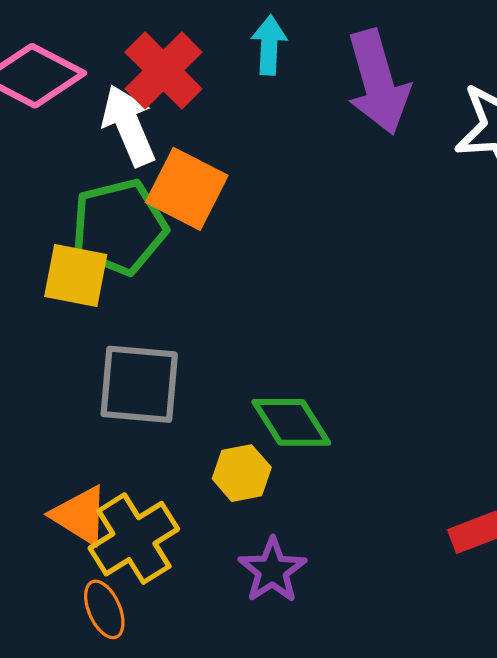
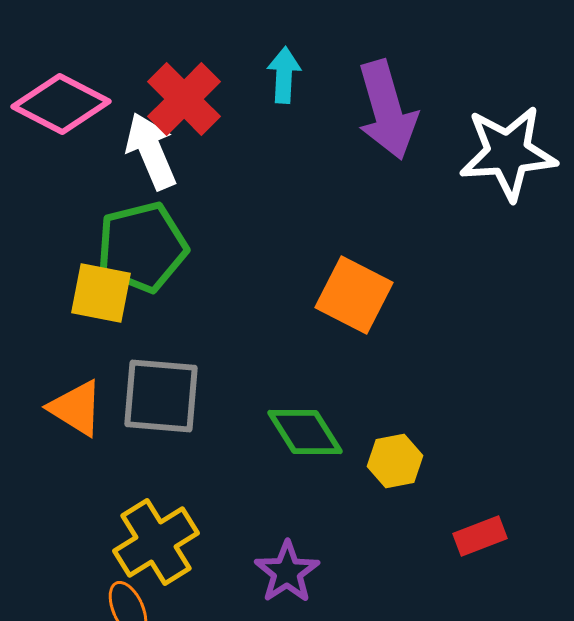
orange square: (187, 189) -> (354, 295), moved
yellow hexagon: (242, 473) -> (395, 461), moved
orange triangle: (80, 515) -> (76, 408), moved

